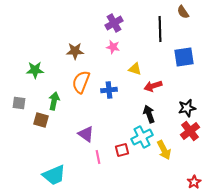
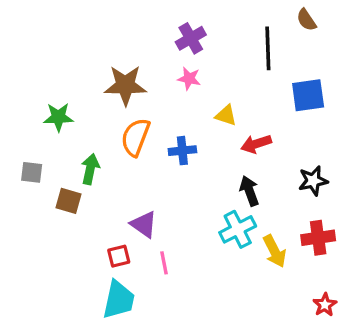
brown star: (75, 51) -> (125, 85), size x1.4
red cross: (190, 131) -> (318, 238), moved, turned 30
red square: (122, 150) -> (119, 256), moved
cyan trapezoid: (54, 175) -> (119, 300), moved, turned -55

